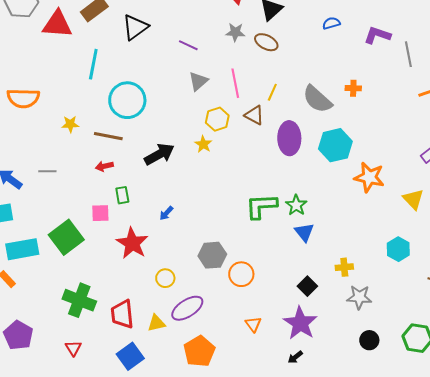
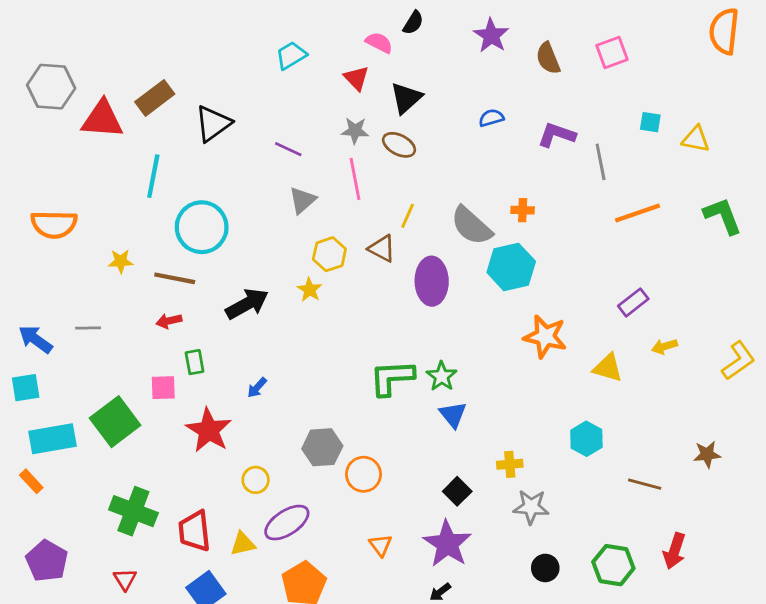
pink line: (235, 83) -> (355, 179), moved
cyan hexagon: (335, 145) -> (511, 267), moved
yellow triangle: (413, 199) -> (608, 368), turned -30

